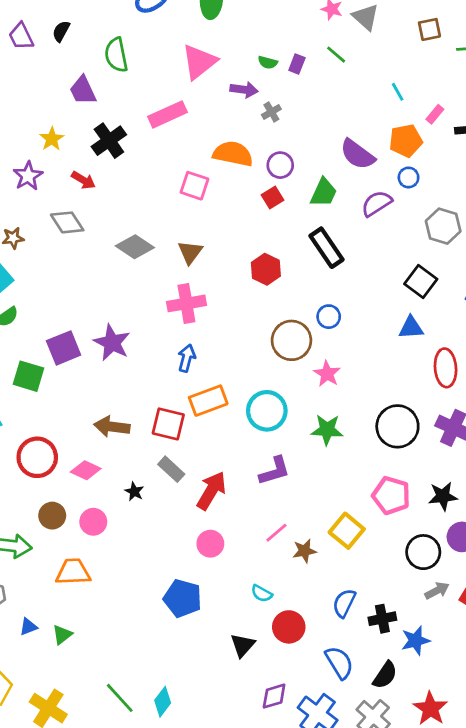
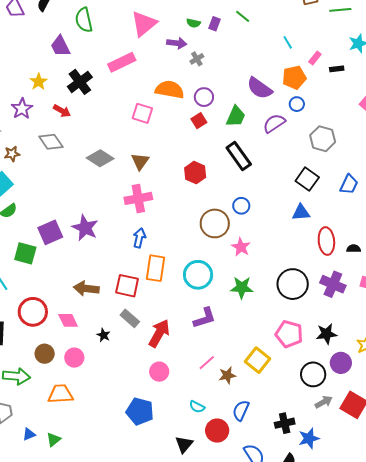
orange rectangle: (208, 401) -> (155, 268), turned -60
pink diamond: (86, 470) -> (68, 320), turned 40
blue semicircle: (344, 603) -> (241, 410), moved

